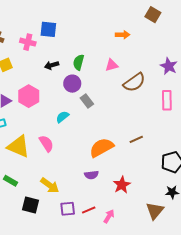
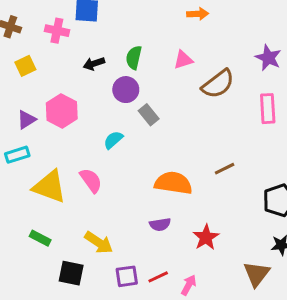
orange semicircle: (102, 148) -> (173, 183), turned 40

